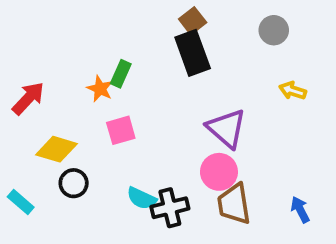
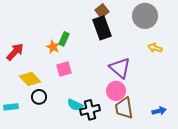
gray circle: (274, 30) -> (145, 16), size x1.6
yellow diamond: (57, 149) -> (30, 79), turned 30
cyan rectangle: (21, 202) -> (11, 107), turned -48
blue arrow: (300, 210) -> (159, 111), turned 104

